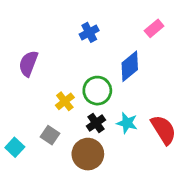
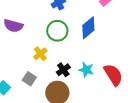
purple semicircle: (28, 64) -> (13, 26), turned -96
green circle: (97, 91) -> (57, 31), moved

